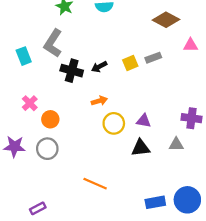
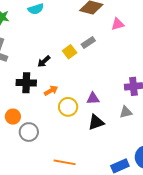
black cross: (72, 71) -> (26, 83), moved
gray circle: (47, 149) -> (29, 132), moved

